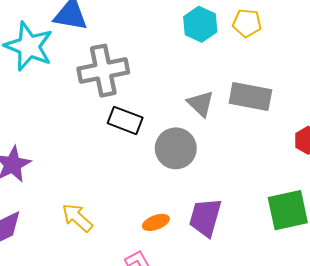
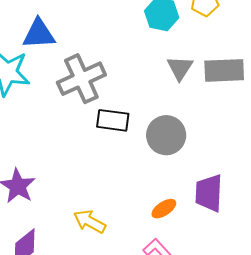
gray triangle: (201, 104) -> (180, 68), moved, turned 32

